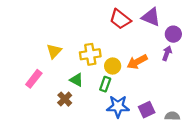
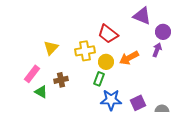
red trapezoid: (120, 19) -> (108, 34), moved
green triangle: (76, 80) -> (41, 92), moved
brown cross: (65, 99) -> (61, 80), moved, turned 32

